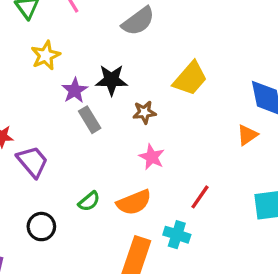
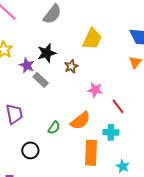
pink star: (152, 157) -> (95, 90), moved
purple trapezoid: (32, 162) -> (14, 114), turned 45
red line: (200, 197) -> (118, 106), turned -56

